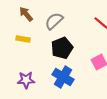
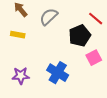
black pentagon: (62, 48) -> (80, 36), moved

